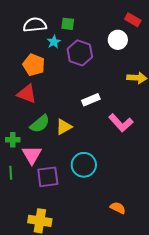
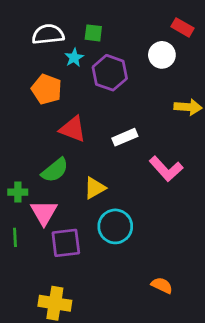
red triangle: (27, 94) -> (73, 129), moved
yellow triangle: (64, 127) -> (95, 188), moved

